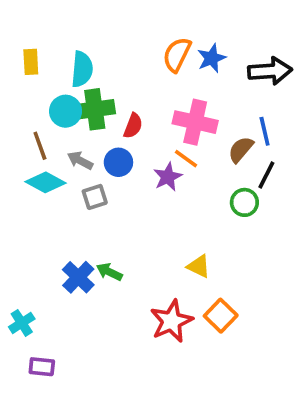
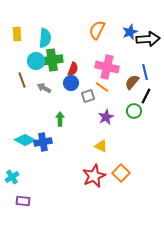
blue star: (212, 58) -> (130, 32), moved
blue circle: (118, 162) -> (71, 83), moved
purple star: (168, 177) -> (106, 117), moved
cyan diamond: (45, 182) -> (25, 140), moved
gray square: (95, 197) -> (88, 96), moved
yellow triangle: (199, 266) -> (101, 146), moved
green arrow: (109, 272) -> (60, 119), moved, turned 64
blue cross: (78, 277) -> (43, 142), moved, turned 36

